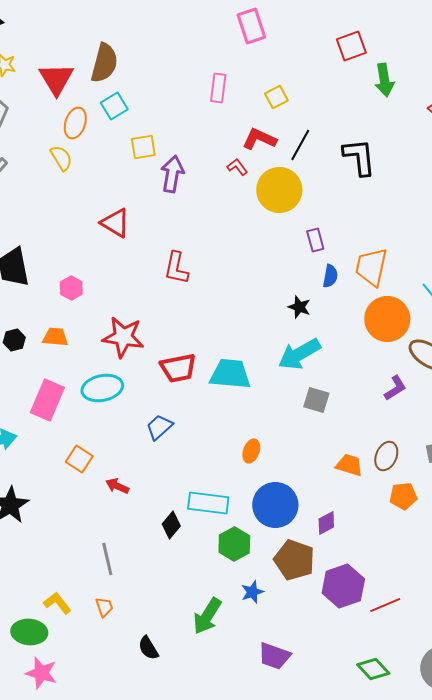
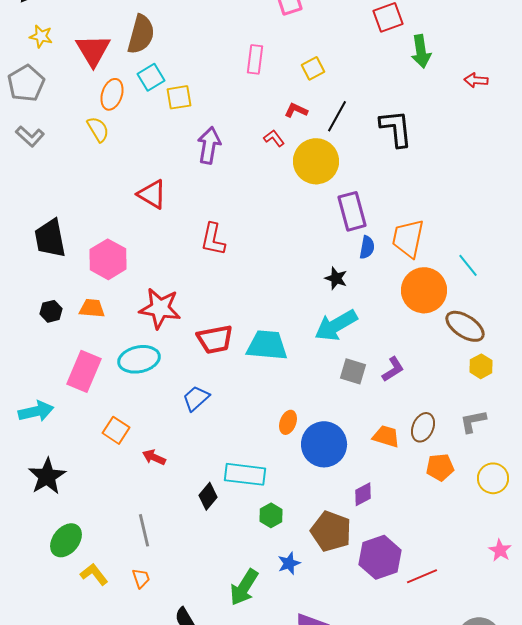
red L-shape: (259, 139) -> (296, 110), size x0.7
yellow square: (143, 147) -> (179, 97), moved
purple rectangle: (315, 240) -> (352, 211), size x1.6
pink hexagon: (71, 288) -> (108, 259), size x1.6
purple L-shape: (395, 388) -> (393, 369), moved
blue circle: (275, 505) -> (324, 444), moved
green hexagon: (234, 544) -> (271, 515), size x0.7
green ellipse: (29, 632) -> (66, 540), moved, turned -56

